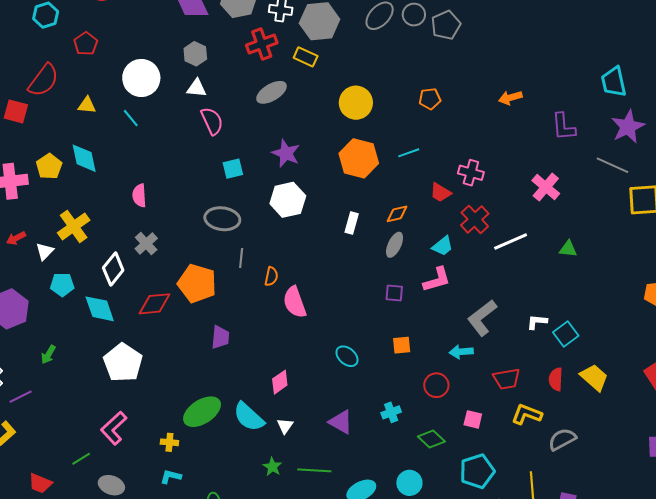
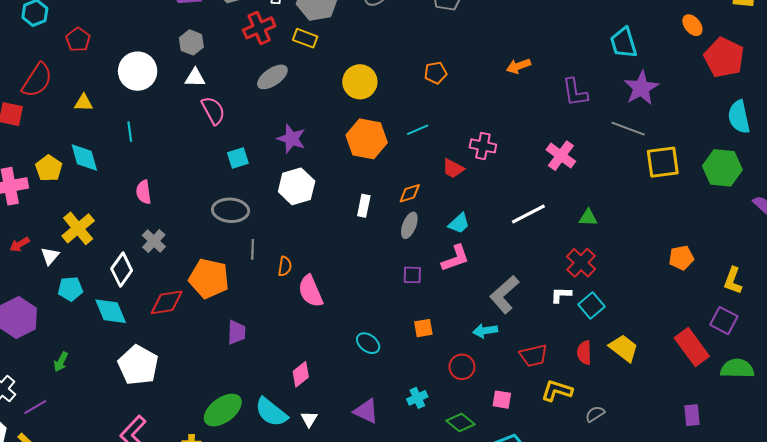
cyan line: (131, 118) -> (130, 132), moved, turned 36
red cross: (475, 219) -> (581, 263), moved
gray semicircle: (562, 439) -> (595, 414), size x0.7

